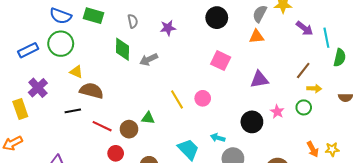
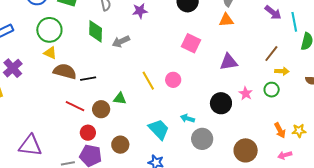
green circle: (61, 44) -> (49, 30), moved
black line: (73, 111) -> (88, 79), moved

